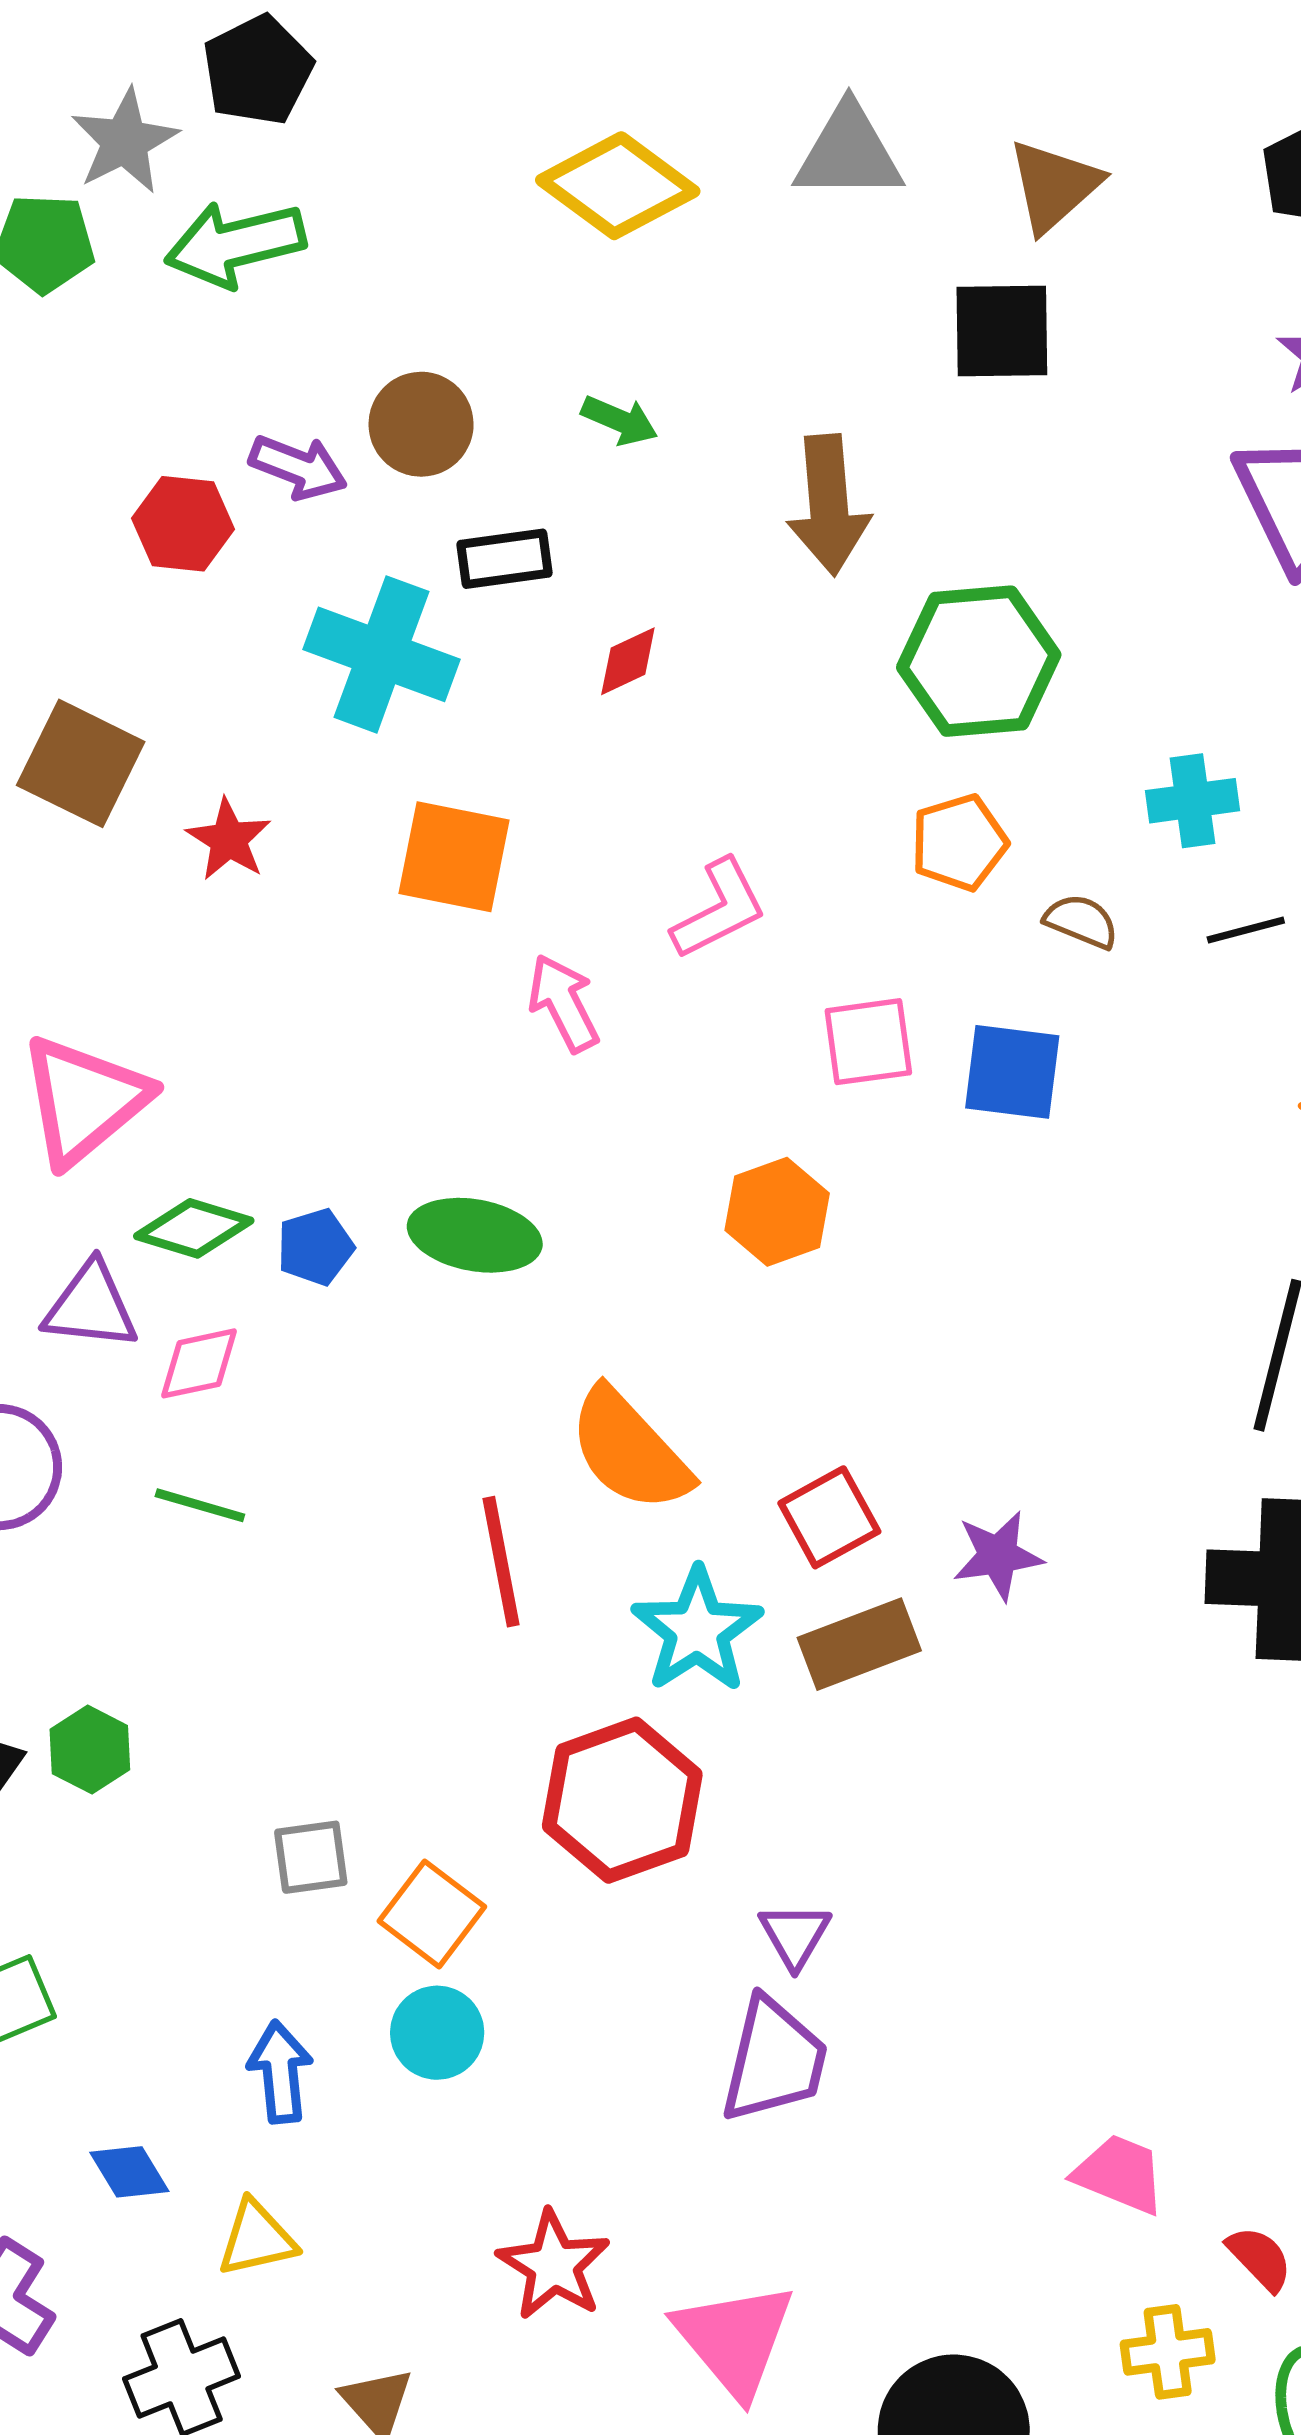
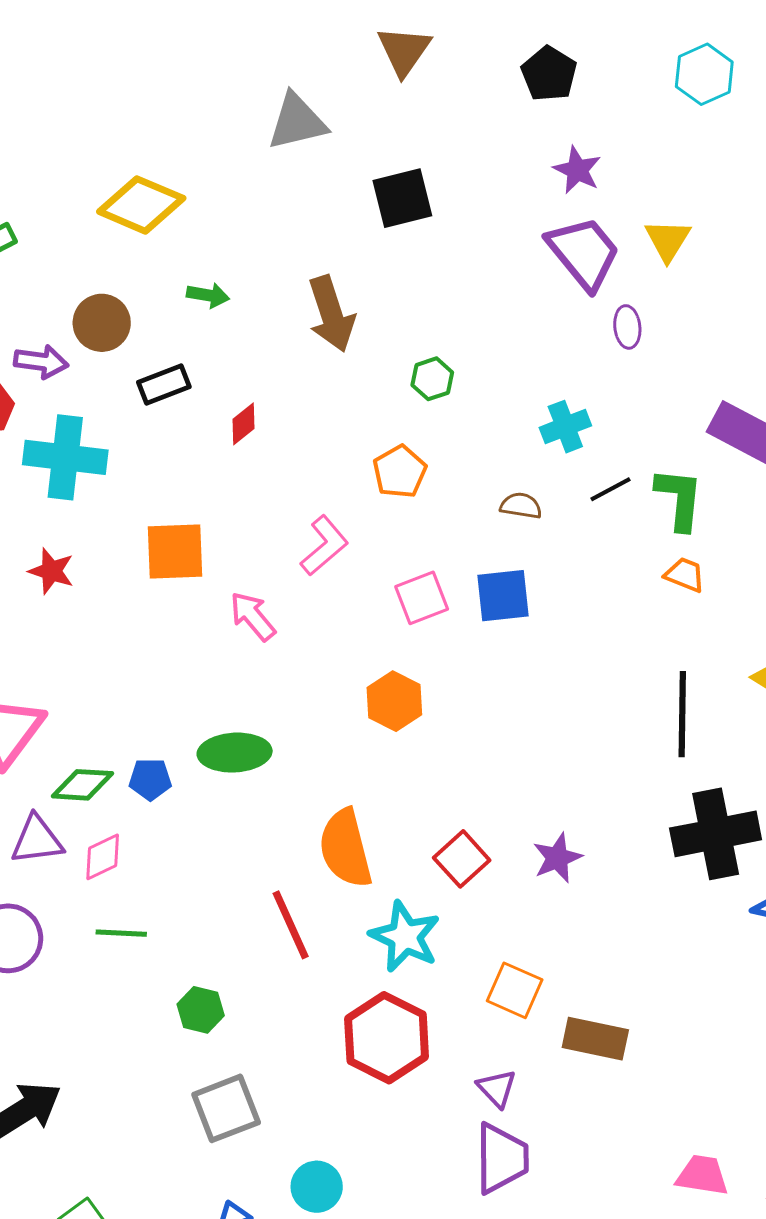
yellow diamond: (618, 186) -> (141, 205), moved
brown triangle: (1054, 186) -> (404, 51), moved
cyan cross: (381, 654) -> (65, 457), moved
green hexagon: (979, 661) -> (432, 379), size x0.5
orange pentagon: (959, 843) -> (400, 472), moved
blue pentagon: (315, 1247) -> (150, 779), turned 30
orange semicircle: (629, 1450) -> (345, 848), turned 42
brown rectangle: (859, 1644) -> (595, 1039), moved, turned 46
green hexagon: (90, 1750) -> (201, 1010), moved
gray square: (311, 1857) -> (226, 1108), size x1.5
orange square: (432, 1914) -> (515, 990), moved

